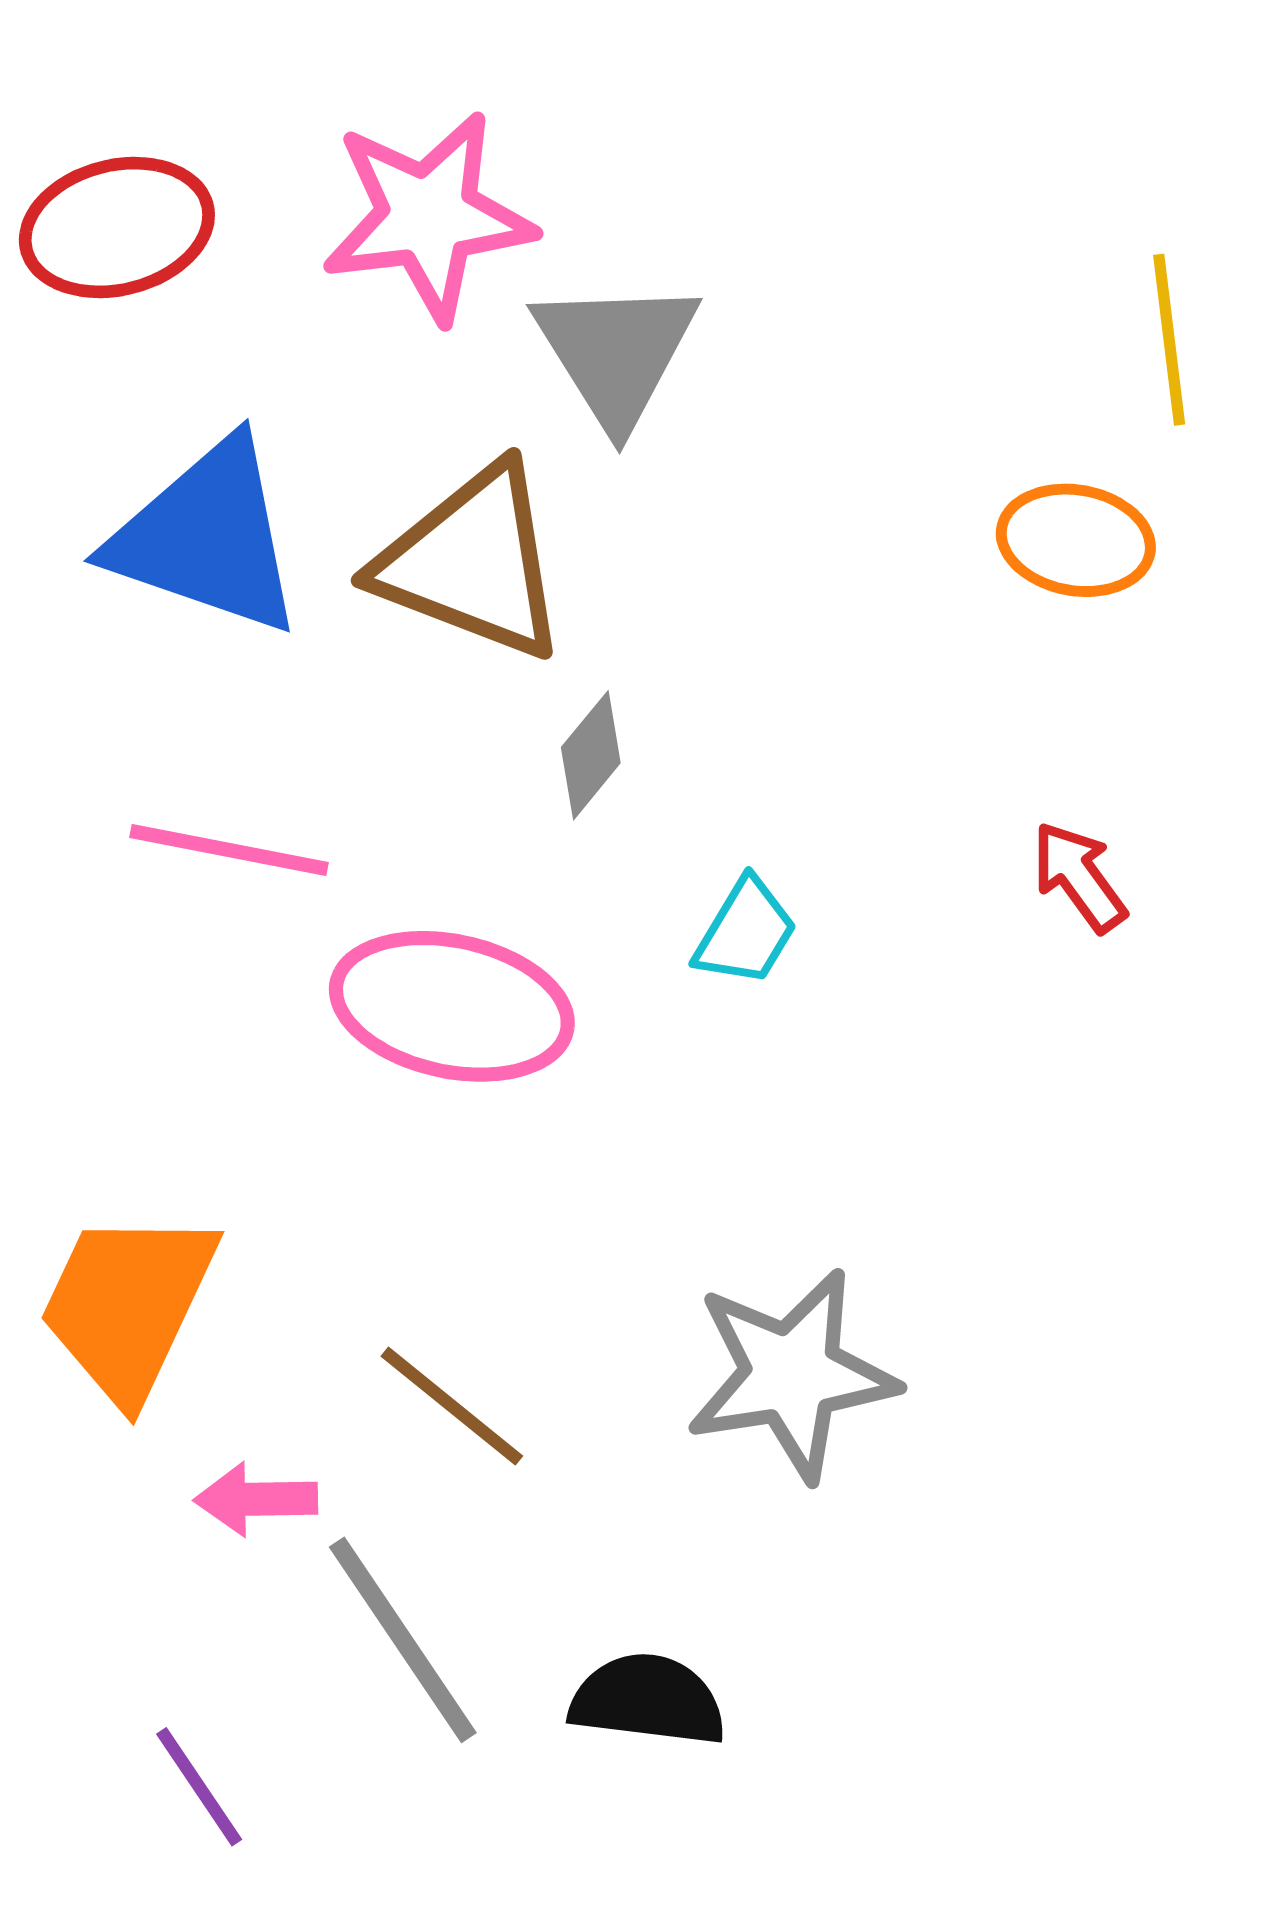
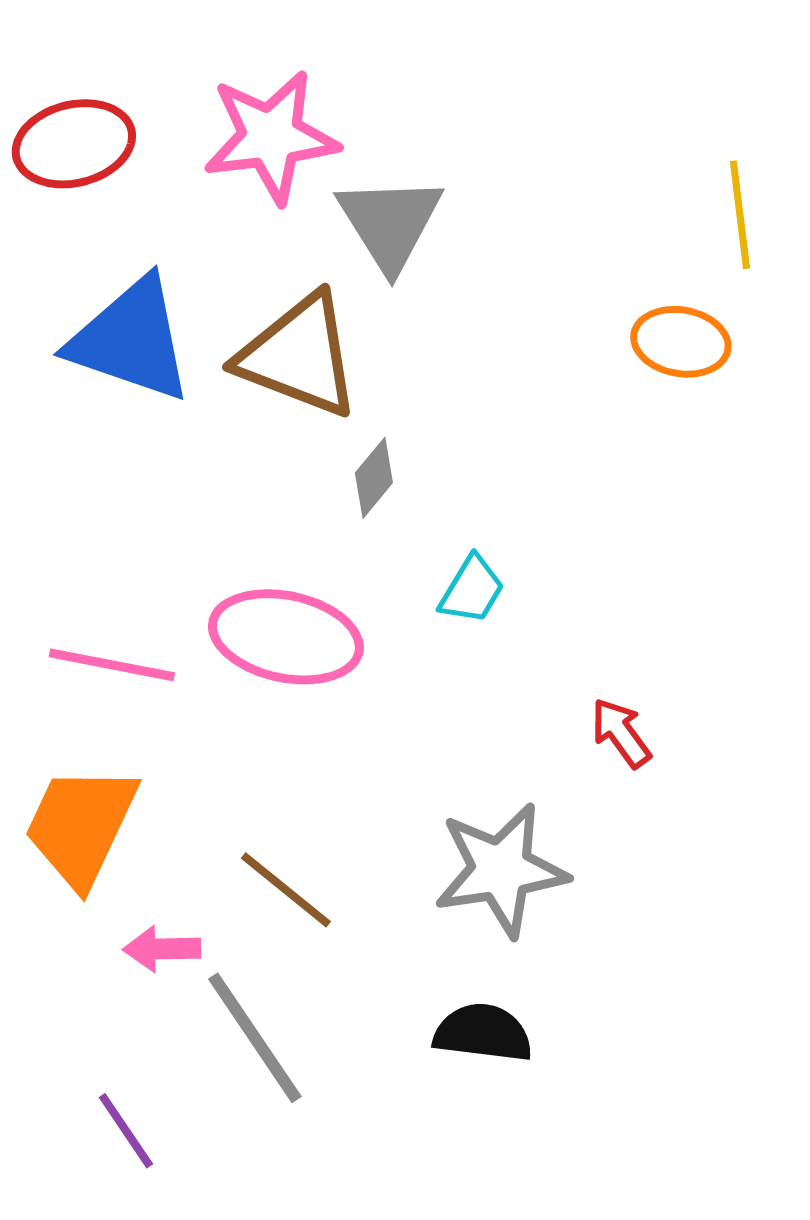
pink line: (229, 850) -> (112, 665), moved
red arrow: (1079, 877) -> (621, 733), moved
black semicircle: (648, 1700) -> (483, 1033), moved

